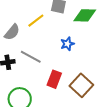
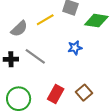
red rectangle: (54, 79) -> (56, 94), moved
brown square: (81, 85) -> (84, 93), size x0.7

